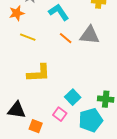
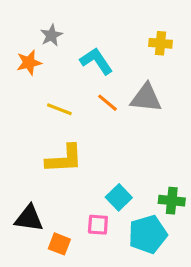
yellow line: (28, 37) -> (59, 109), moved
pink square: (60, 114) -> (98, 225), turned -32

